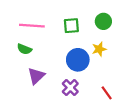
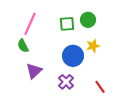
green circle: (103, 21) -> (88, 20), moved
pink line: (32, 26) -> (30, 24), turned -70
green semicircle: (24, 49) -> (23, 46), turned 40

